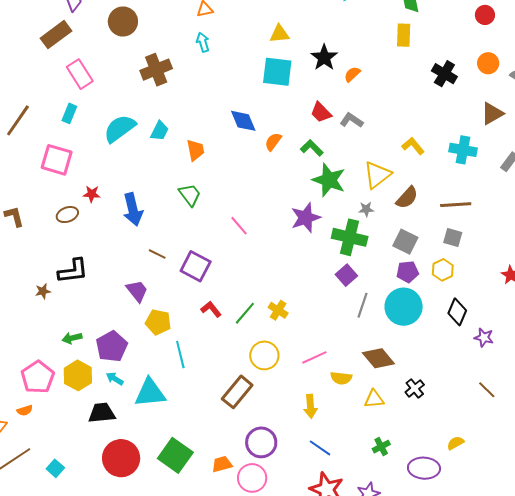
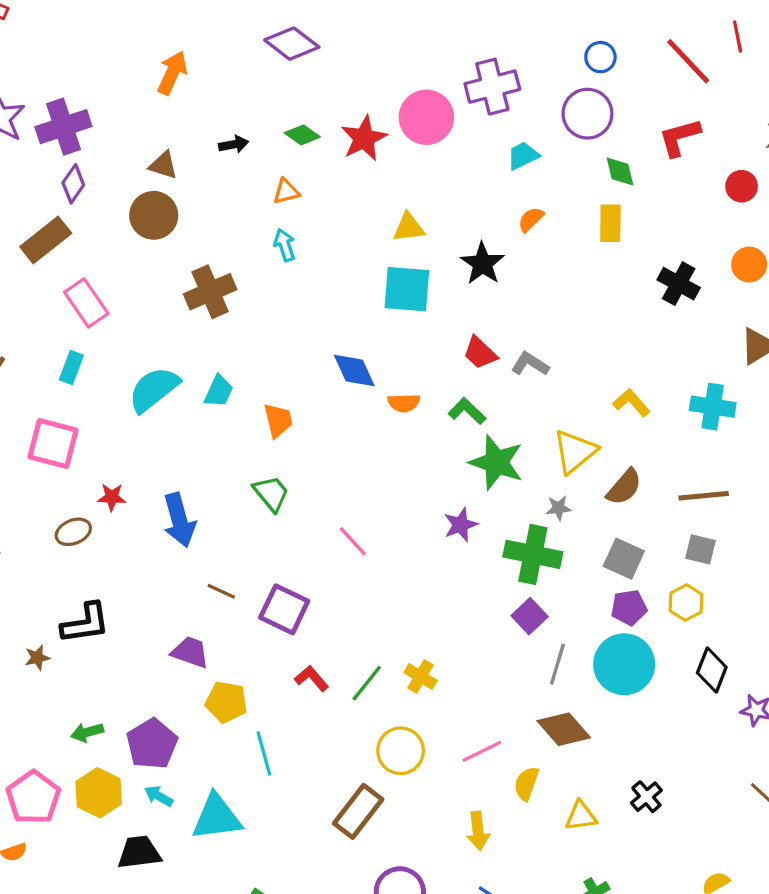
orange semicircle: (352, 74) -> (531, 219), moved
orange semicircle: (273, 142) -> (404, 403), turned -126
purple star: (306, 218) -> (461, 525), size x0.7
purple trapezoid: (137, 291) -> (190, 652), turned -30
brown diamond: (378, 358) -> (564, 729), moved
yellow semicircle: (341, 378) -> (526, 784), turned 105

